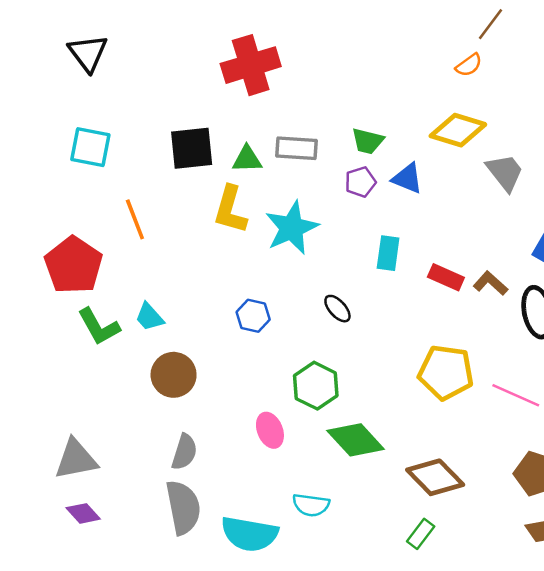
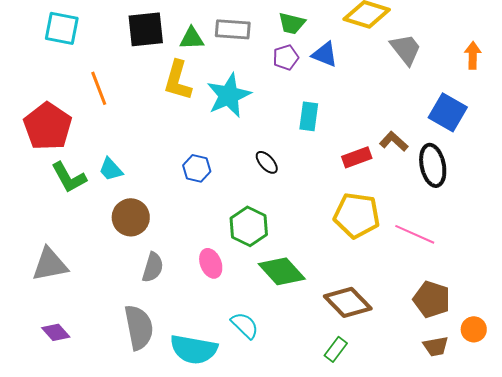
red rectangle: (446, 277) -> (357, 157), moved, turned -44
gray semicircle: (184, 452) -> (153, 267), moved
gray triangle: (76, 459) -> (50, 264), moved
cyan semicircle: (311, 505) -> (245, 325), turned -144

